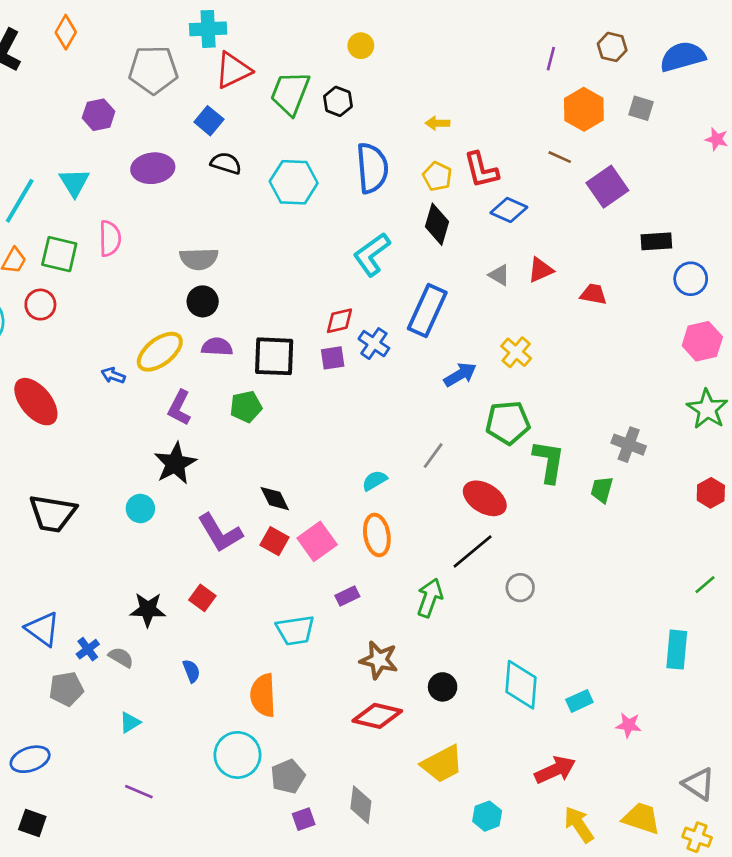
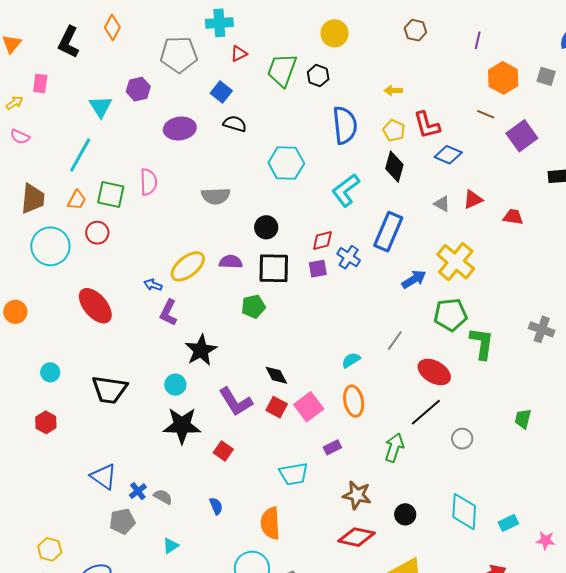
yellow circle: (361, 46) -> (335, 33), size x1.4
brown hexagon: (612, 47) -> (415, 30), moved
red triangle: (233, 70) -> (239, 54), size x0.6
cyan triangle: (74, 182) -> (101, 107), moved
cyan hexagon: (294, 182) -> (286, 163), moved
black circle: (203, 301) -> (266, 227), moved
yellow cross: (516, 352) -> (456, 262), size x1.6
purple L-shape: (179, 408) -> (168, 313), moved
green trapezoid: (602, 490) -> (523, 419), moved
black star: (148, 610) -> (182, 426), moved, size x1.4

